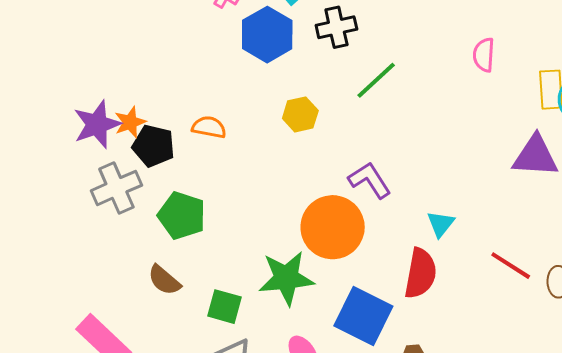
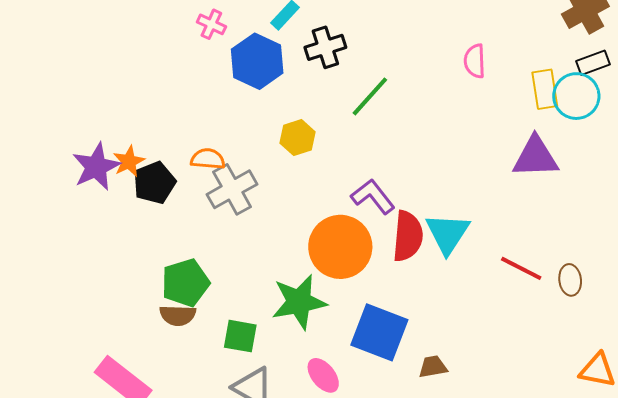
black pentagon: (153, 146) -> (154, 183), turned -30
gray cross: (116, 188) -> (232, 189), moved
green pentagon: (182, 216) -> (185, 283), moved, turned -30
cyan triangle: (441, 224) -> (448, 233), size x1.6
red semicircle: (420, 273) -> (408, 236), moved
brown semicircle: (164, 280) -> (178, 315), turned -33

